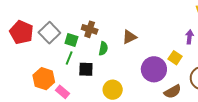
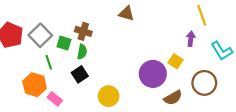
brown triangle: (129, 37) -> (126, 14), moved, turned 42
green semicircle: (103, 49) -> (82, 52), moved
green line: (69, 58) -> (49, 62), moved, turned -40
black square: (86, 69) -> (80, 74), turned -35

